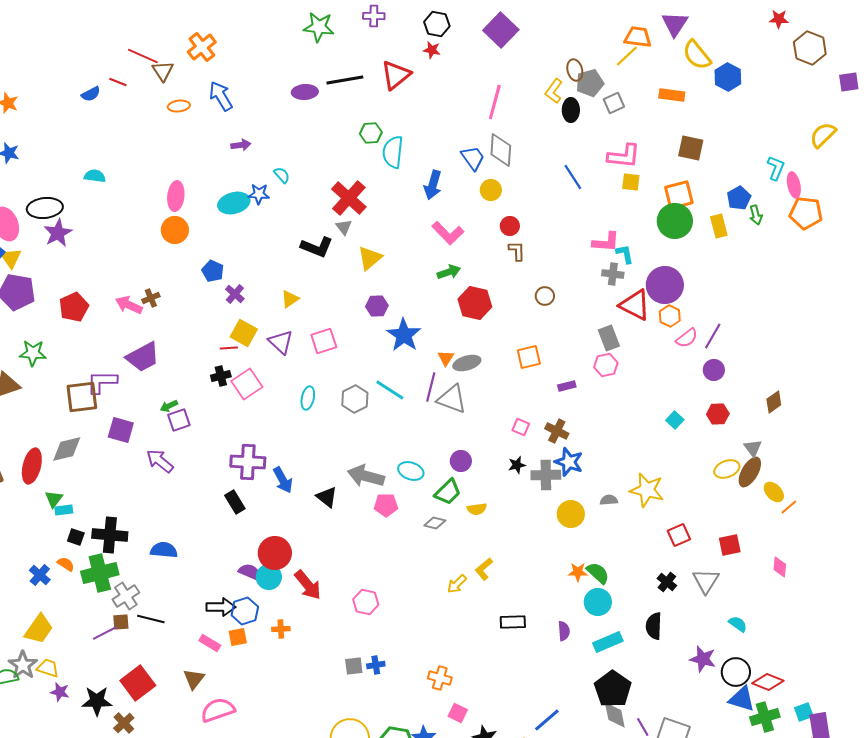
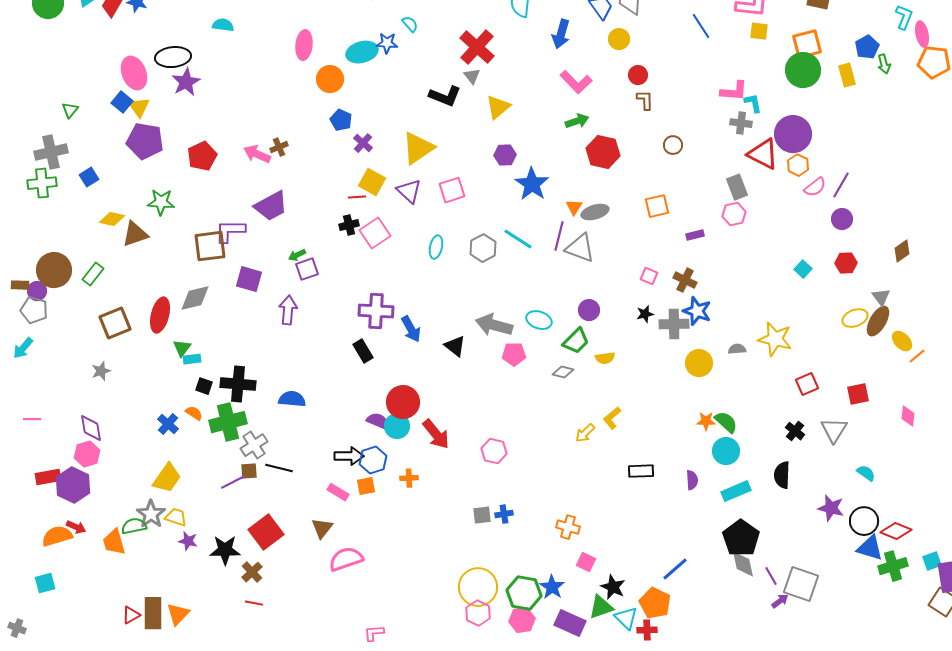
orange circle: (175, 230) -> (330, 79), moved
yellow triangle: (290, 299) -> (418, 148), size x1.8
purple arrow: (160, 461) -> (288, 310), turned 56

